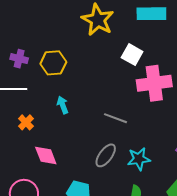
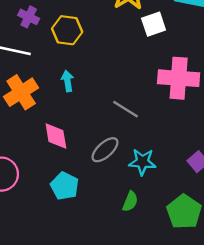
white square: (132, 55) -> (154, 24), moved, turned 30
orange cross: (26, 122) -> (21, 92), size x1.8
pink diamond: (46, 156) -> (56, 136), moved

